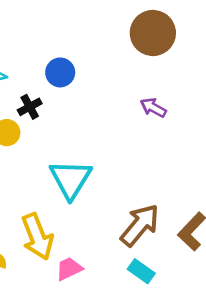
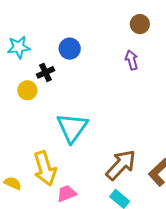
brown circle: (153, 33) -> (140, 24), size x0.6
purple arrow: (153, 108) -> (132, 60), moved, turned 42

